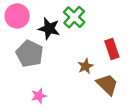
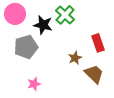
gray pentagon: (30, 54) -> (26, 47), turned 30

